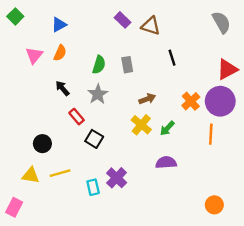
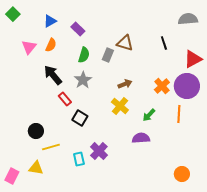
purple rectangle: (122, 20) -> (78, 29), moved
gray semicircle: (221, 22) -> (188, 19), turned -66
brown triangle: (151, 26) -> (125, 43), moved
black line: (172, 58) -> (164, 43), moved
gray rectangle: (127, 65) -> (108, 55), turned 32
black arrow: (62, 88) -> (53, 75), size x1.5
green arrow: (167, 128) -> (149, 115), moved
black circle: (42, 144) -> (36, 131), moved
yellow triangle: (31, 175) -> (36, 168), moved

